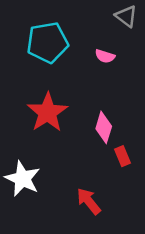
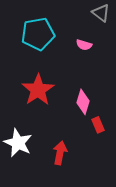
red arrow: (89, 201) -> (60, 153), moved, turned 50

